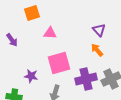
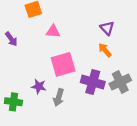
purple star: (31, 76) -> (39, 86), moved
purple cross: (86, 79) -> (93, 82), turned 30

